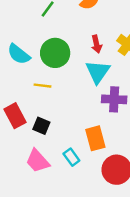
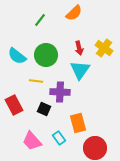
purple cross: (114, 99) -> (60, 92), moved
black square: (41, 126) -> (44, 109), moved

